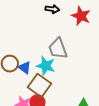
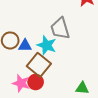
blue triangle: (25, 67) -> (25, 46), turned -40

